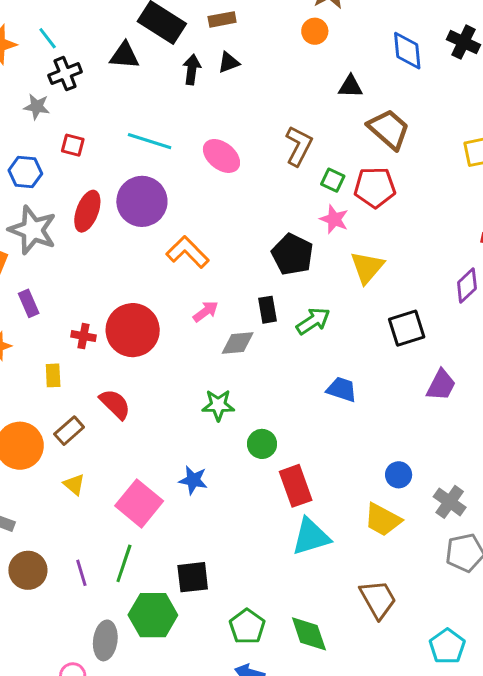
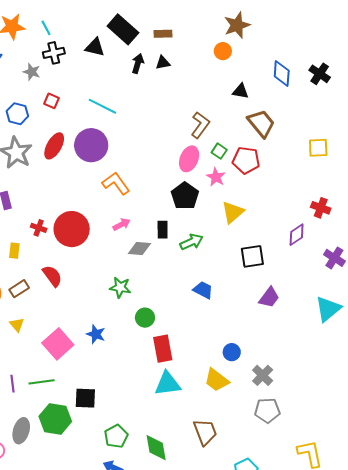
pink ellipse: (221, 156) -> (189, 159), moved, turned 65
green line: (124, 563) -> (42, 382), turned 55

